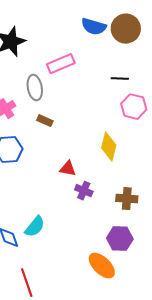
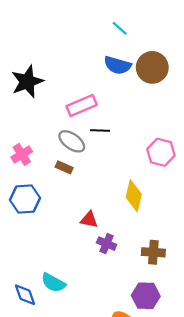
black line: (120, 79) -> (100, 130), moved
gray ellipse: (35, 88) -> (72, 141), moved, turned -45
cyan semicircle: (35, 227) -> (53, 283), turned 80

